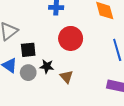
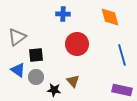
black star: (47, 66) -> (54, 90), moved

